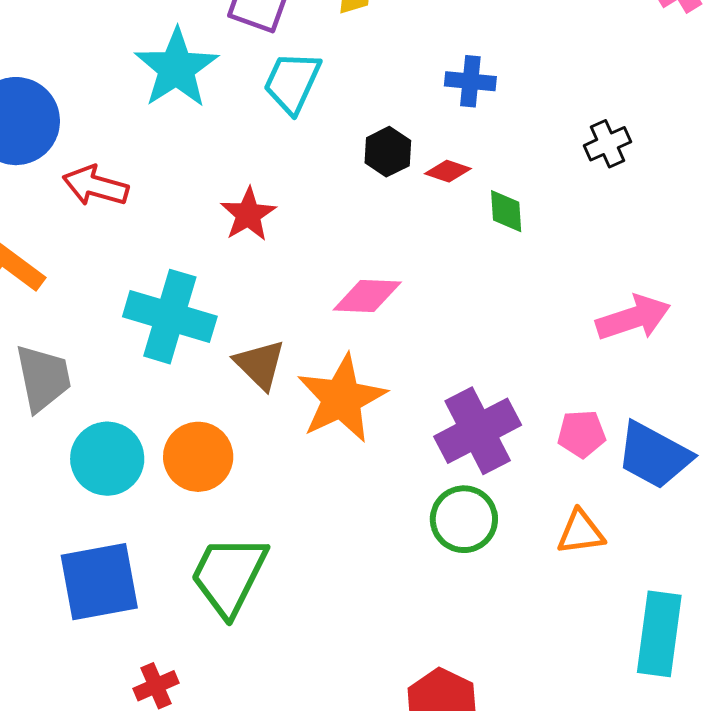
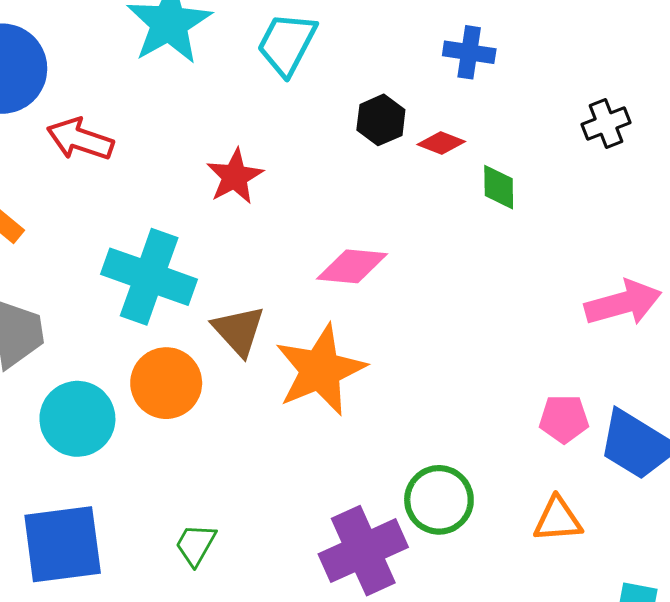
purple cross: (478, 431) -> (363, 551), moved
orange circle: (198, 457) -> (166, 383), moved
green trapezoid: (229, 575) -> (196, 545), size x0.5

